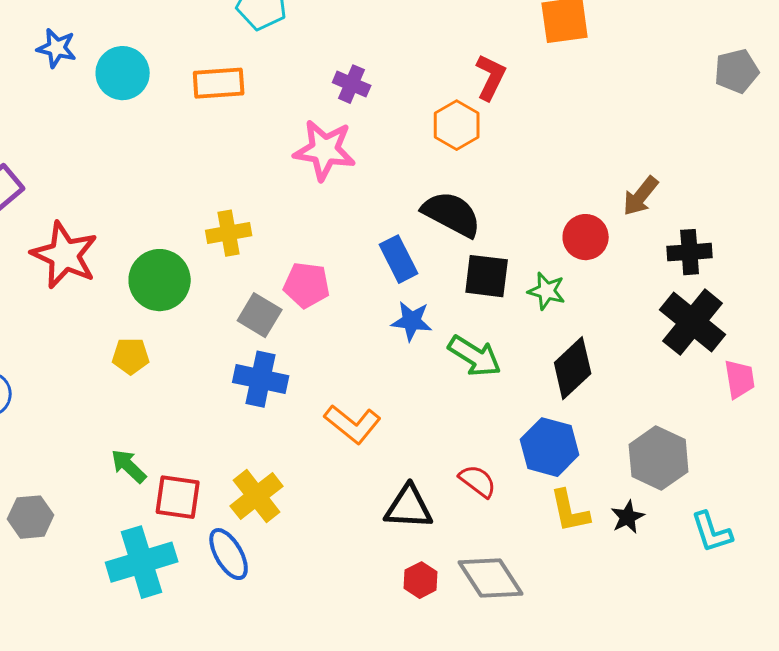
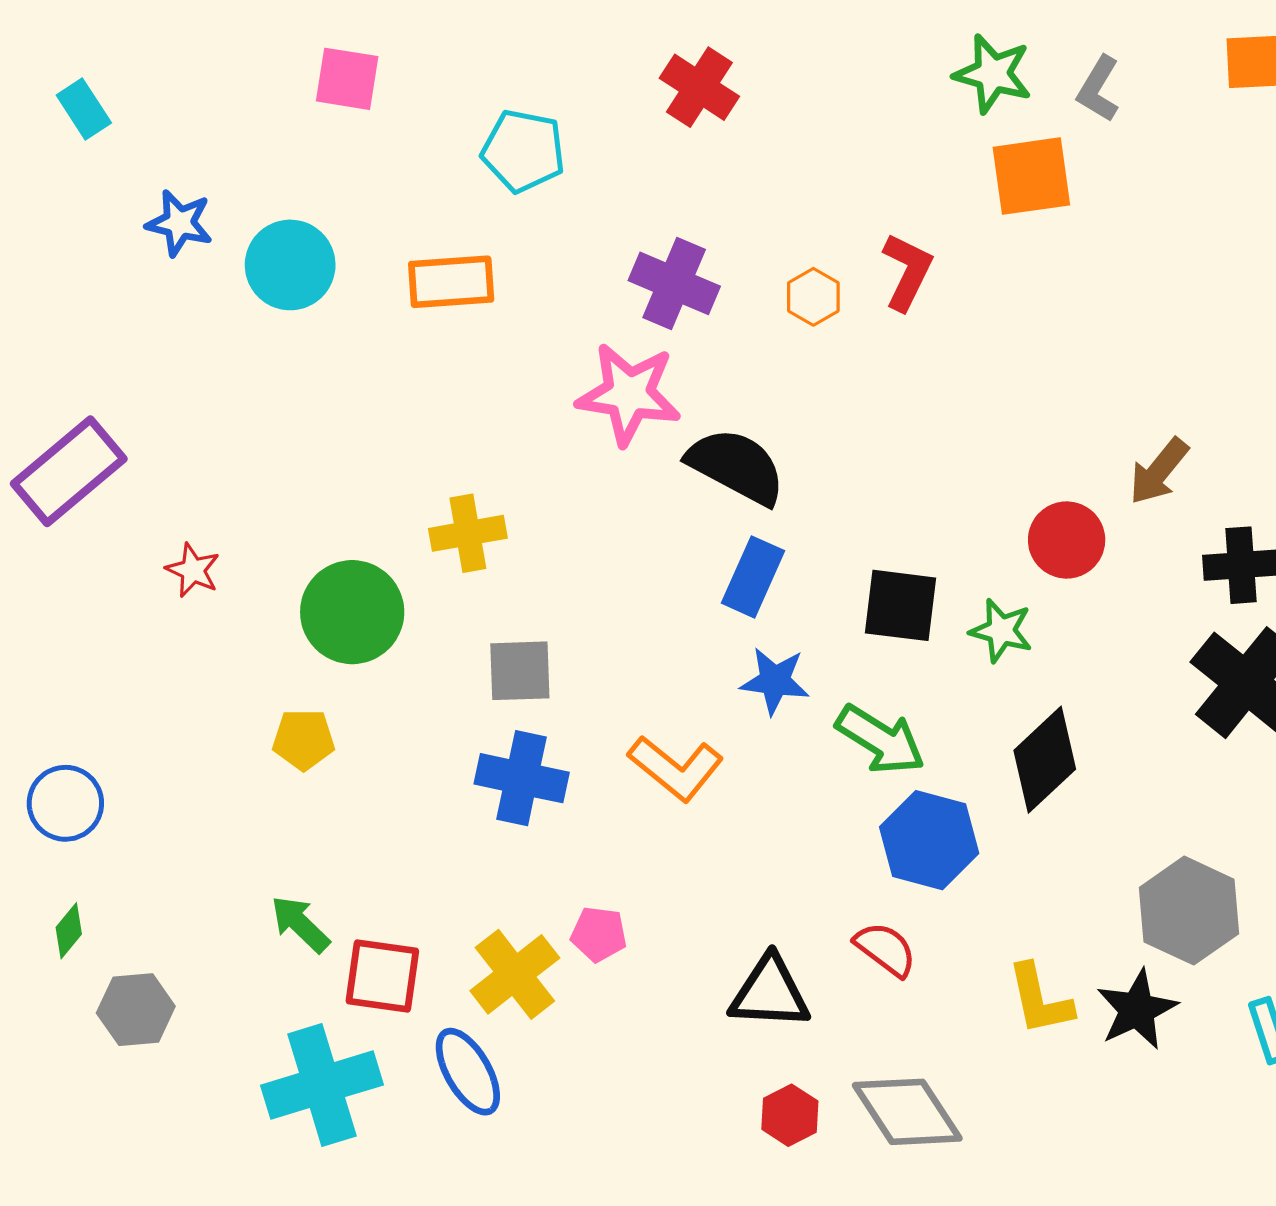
purple cross: (352, 84) -> (674, 283), size x1.4
orange hexagon: (457, 125) -> (813, 297), moved, size x0.7
black semicircle: (452, 214) -> (736, 466), moved
red star: (65, 255) -> (193, 570), size x0.5
blue rectangle: (399, 259) -> (753, 577), turned 51
pink pentagon: (307, 285) -> (599, 934), moved, size x0.7
gray square: (260, 315) -> (520, 671), turned -33
orange L-shape: (353, 424) -> (676, 768), moved
blue hexagon: (550, 447) -> (929, 840), moved
black star: (628, 517) -> (1137, 1010), size x1.4

